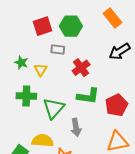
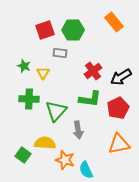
black arrow: (120, 51) -> (121, 77), moved
red cross: (81, 68) -> (93, 71), moved

